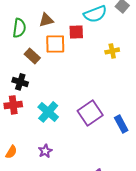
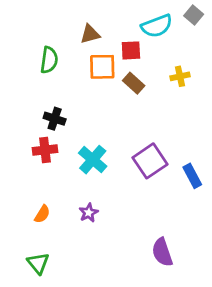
green semicircle: (19, 28) -> (49, 60), moved
brown rectangle: (32, 56) -> (134, 83), moved

